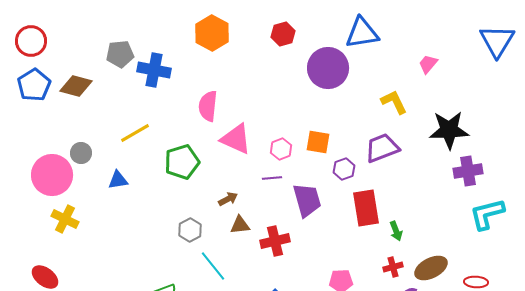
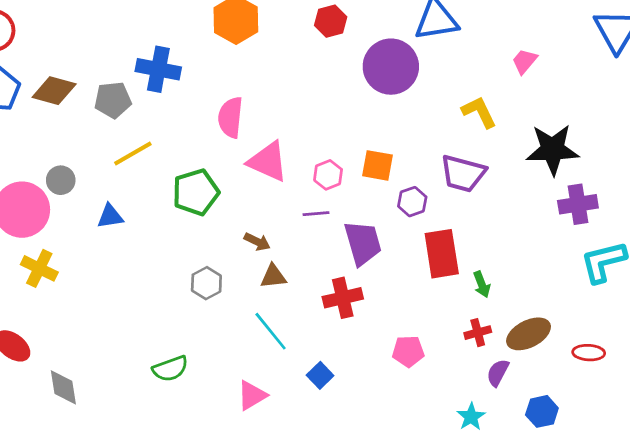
gray pentagon: (120, 54) -> (113, 100), moved
purple trapezoid: (382, 148) -> (463, 173), turned -144
brown arrow: (228, 199) -> (257, 242), turned 54
red cross: (275, 241) -> (343, 298), moved
cyan line: (213, 266) -> (271, 331), moved

